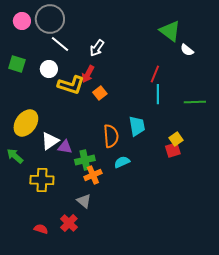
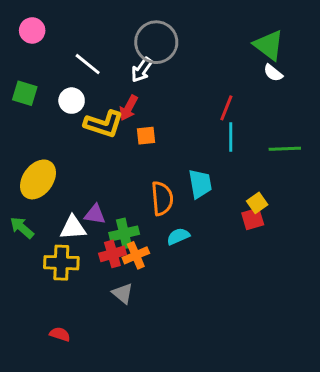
gray circle: (50, 19) -> (156, 42), moved
green triangle: (170, 31) -> (269, 45), moved
orange square: (100, 93) -> (146, 136), turned 32
white triangle: (50, 141) -> (73, 228), moved, turned 30
red cross: (69, 223) -> (112, 254), moved, turned 30

